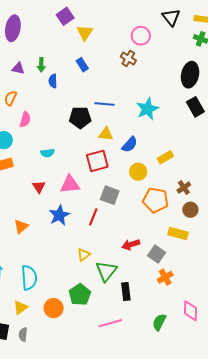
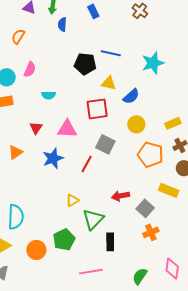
pink semicircle: (25, 120) -> (30, 69), moved
yellow rectangle: (165, 157) -> (173, 123), moved
orange triangle: (21, 226) -> (15, 152), moved

